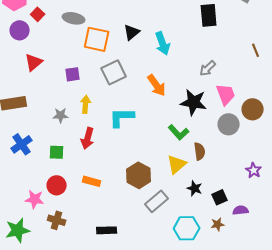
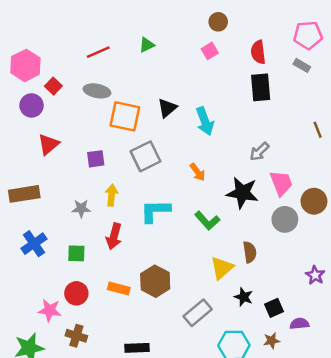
orange arrow: (157, 85) -> (198, 172), size x0.7
green L-shape: (179, 132) -> (207, 221), moved
brown hexagon: (139, 175) -> (155, 281), moved

